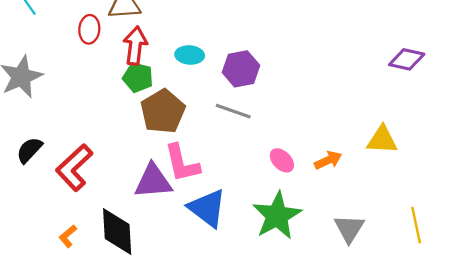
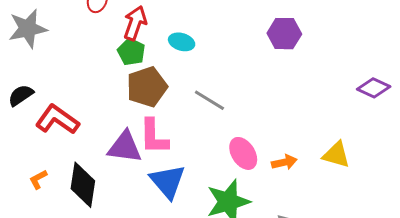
purple hexagon: (241, 69) -> (284, 34), moved
pink ellipse: (282, 160) -> (243, 153), size x1.4
red L-shape: (74, 168) -> (57, 120), turned 66

